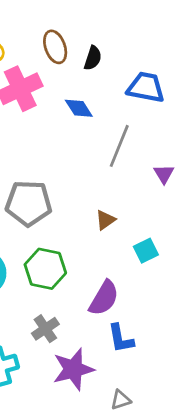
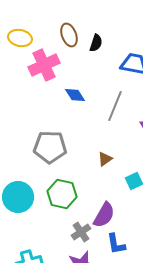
blue diamond: (79, 108) -> (75, 95), moved
gray cross: (45, 329) -> (81, 232), moved

